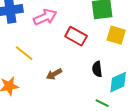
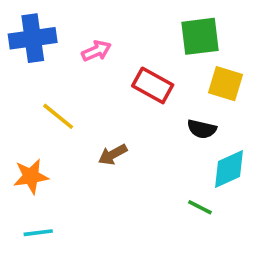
pink arrow: (45, 17) -> (96, 51), size x0.7
black semicircle: (97, 69) -> (202, 129), moved, turned -70

